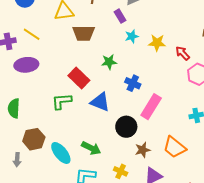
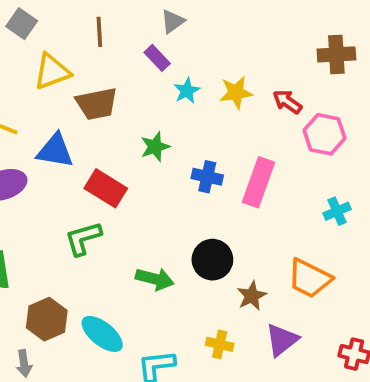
blue triangle: (100, 102) -> (55, 151), moved
pink rectangle: (151, 107) -> (258, 182), moved
green arrow: (91, 148) -> (155, 279), moved

